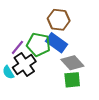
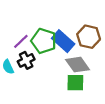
brown hexagon: (59, 20) -> (89, 37), moved
black cross: (24, 64) -> (26, 60), size x0.7

